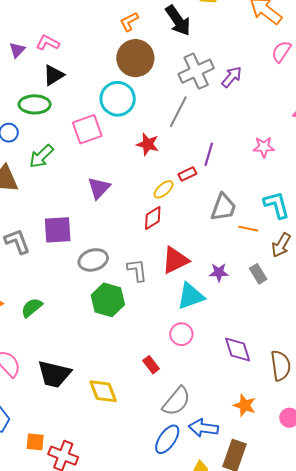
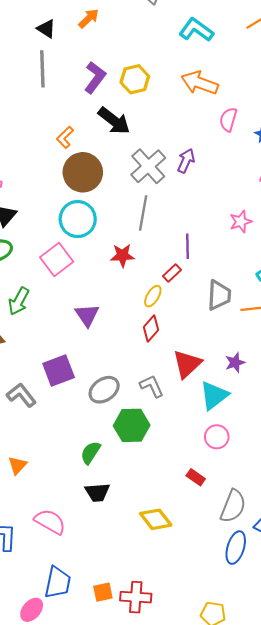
green semicircle: (32, 308) -> (91, 453), moved
black trapezoid: (54, 374) -> (97, 492), moved, size x0.7

